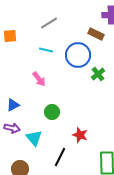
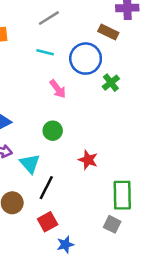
pink arrow: (39, 79) -> (58, 89), moved
black line: (60, 157) -> (46, 188), moved

